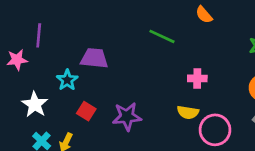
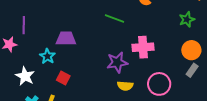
pink cross: (197, 78) -> (143, 47), size x1.5
yellow semicircle: (188, 112) -> (125, 86), moved
purple star: (127, 116) -> (117, 62), moved

